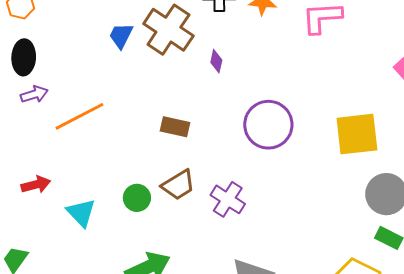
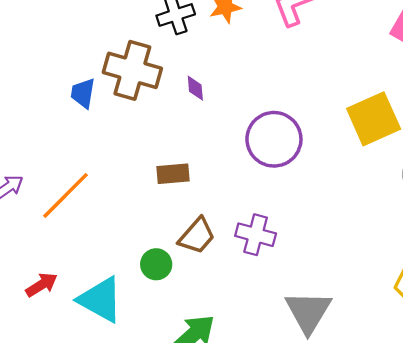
cyan triangle: (81, 213) -> (101, 300), size x1.4

